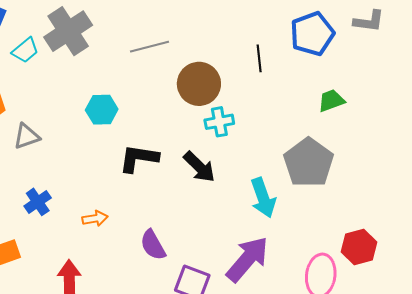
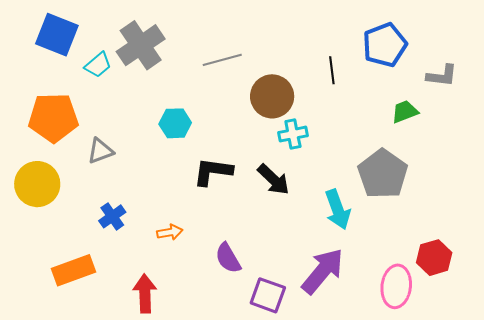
gray L-shape: (369, 21) -> (442, 76), moved

